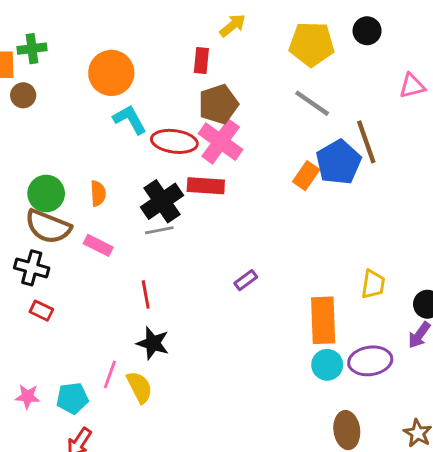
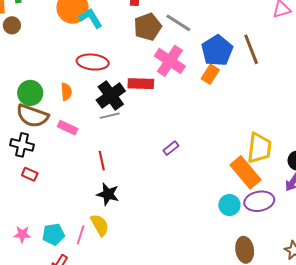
gray line: (312, 103) -> (178, 23), moved
cyan L-shape: (130, 119) -> (91, 18), moved
red ellipse: (174, 141) -> (93, 62), moved
pink cross: (221, 142) -> (170, 61), moved
blue pentagon: (339, 162) -> (217, 50), moved
yellow trapezoid: (373, 284) -> (259, 148), size x1.5
orange rectangle: (323, 320) -> (245, 172), moved, turned -36
pink line: (110, 374) -> (81, 235), moved

